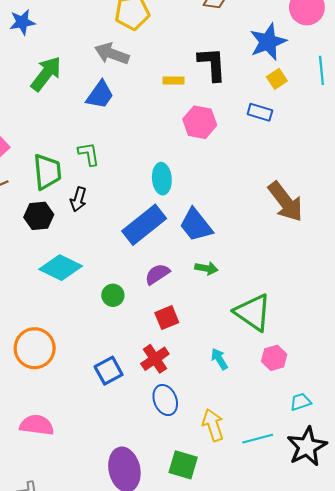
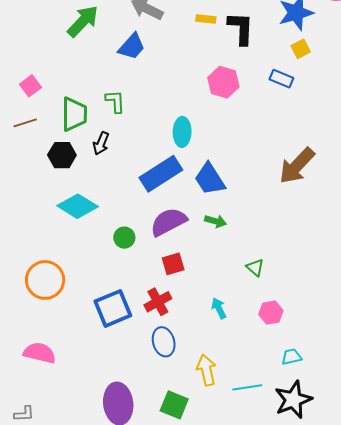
yellow rectangle: (174, 80) -> (206, 19), moved
brown arrow: (285, 202) -> (297, 166), turned 75
purple semicircle: (157, 274) -> (168, 222), size x1.5
green triangle: (253, 312) -> (255, 267), size x0.5
blue square: (109, 371) -> (113, 308), size x1.4

